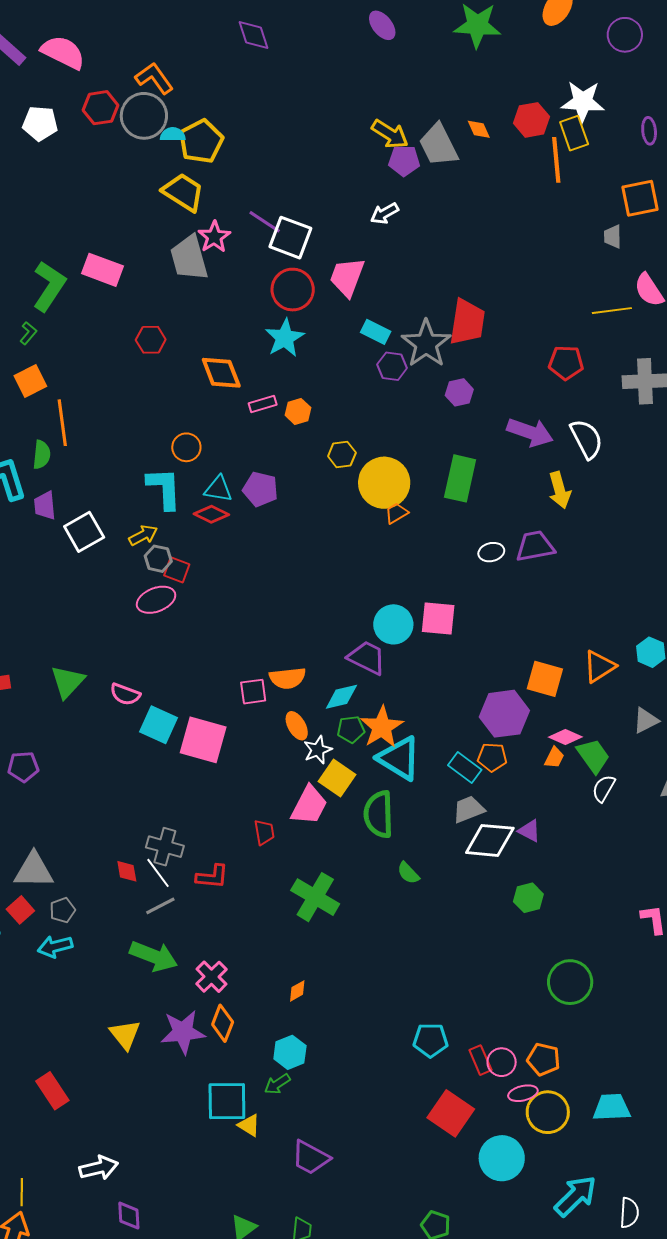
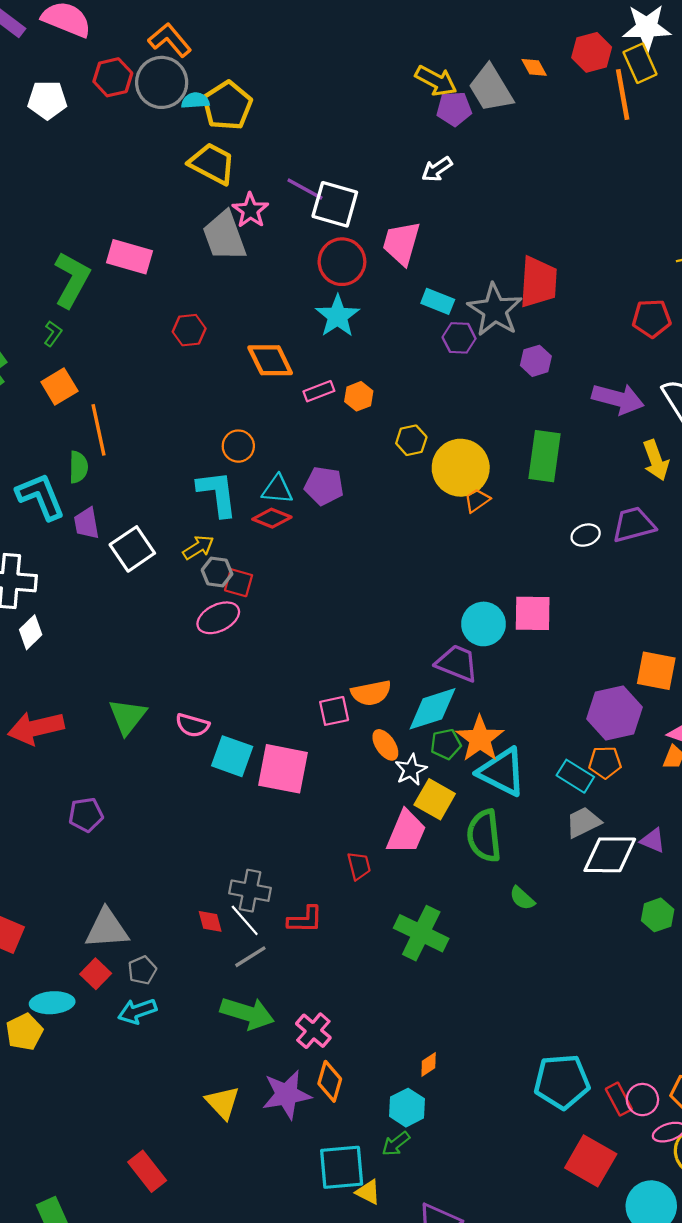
cyan diamond: (341, 697) -> (432, 709), size x1.4
orange diamond: (297, 991) -> (429, 1065), moved
cyan pentagon: (431, 1040) -> (562, 1082), size x1.4

